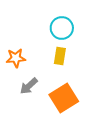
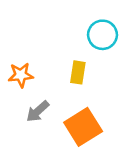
cyan circle: (62, 28) -> (103, 35), moved

